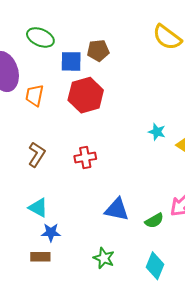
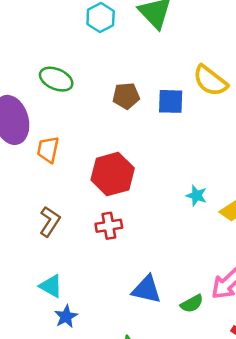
blue square: (71, 61) -> (171, 101), moved
red hexagon: (86, 95) -> (113, 174), moved
blue star: (51, 232) -> (66, 316), turned -30

